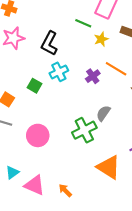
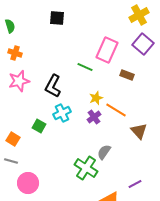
yellow star: (101, 39) -> (96, 98), moved
green cross: (84, 130) -> (86, 168), turned -30
pink circle: (38, 135) -> (28, 183), moved

